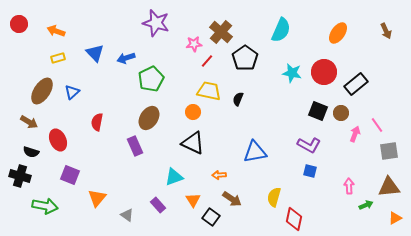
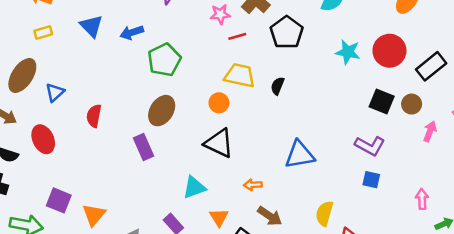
red line: (207, 61) -> (237, 36), turned 32
blue triangle: (72, 92) -> (55, 92), moved
purple square: (70, 175) -> (59, 200), moved

